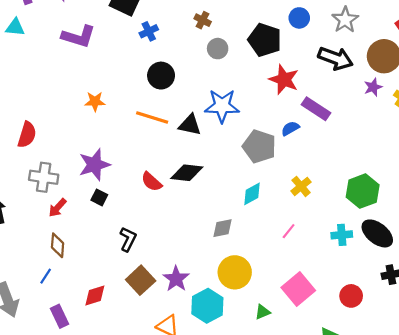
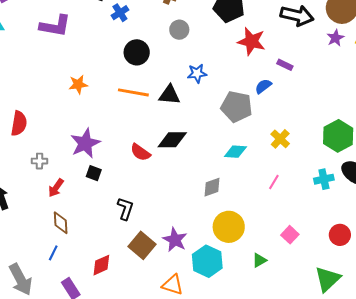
gray circle: (218, 49) -> (179, 30), moved
blue star: (222, 106) -> (197, 73), size x0.6
purple rectangle: (316, 109) -> (285, 65), size x0.6
gray cross: (44, 177) -> (40, 161), size x0.6
cyan diamond: (252, 194) -> (235, 152), turned 40
pink square: (298, 289) -> (290, 235), size x0.6

